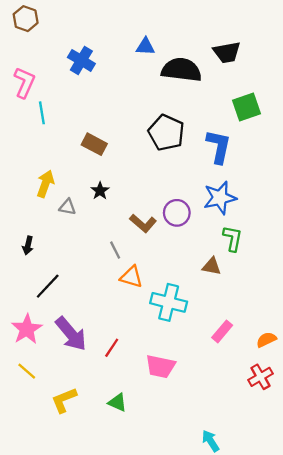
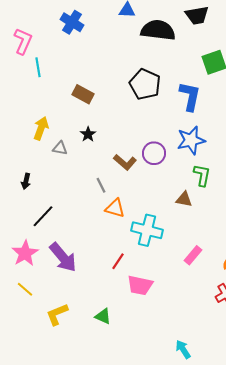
red line: (112, 348) -> (118, 261), moved

